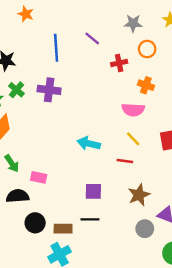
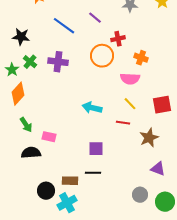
blue line: (56, 48) -> (64, 26), turned -50
orange circle: (147, 49) -> (102, 56), moved, size x1.5
brown star: (139, 195) -> (149, 138), moved
black circle: (35, 223) -> (46, 191), moved
gray circle: (145, 229) -> (140, 195), moved

